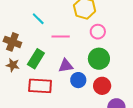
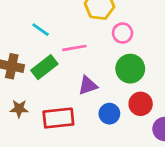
green rectangle: (36, 59) -> (44, 67), moved, turned 30
brown star: (13, 65) -> (19, 109), moved
blue circle: (78, 80) -> (109, 114), moved

